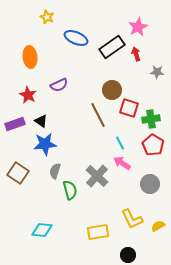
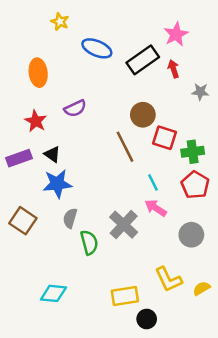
black circle: (128, 255) -> (147, 319), moved

